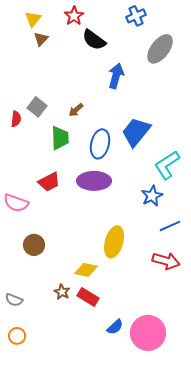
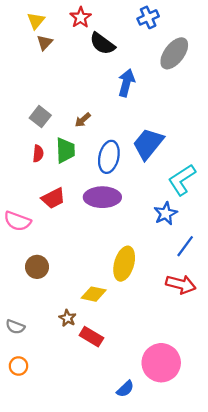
red semicircle: (16, 119) -> (38, 154), moved
blue line: (170, 226) -> (185, 246), turned -30
red rectangle: (88, 297) -> (91, 337), moved
blue semicircle: (115, 327) -> (125, 389), moved

